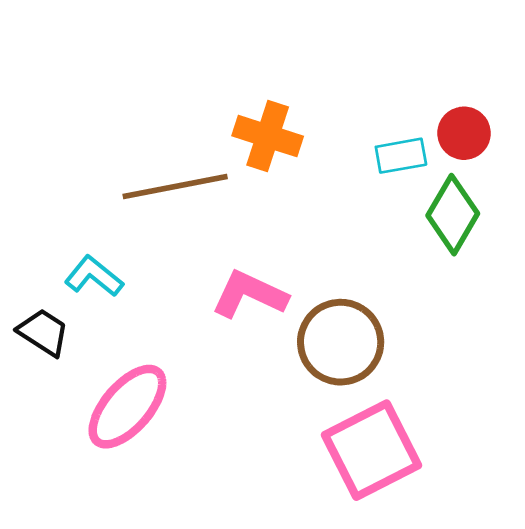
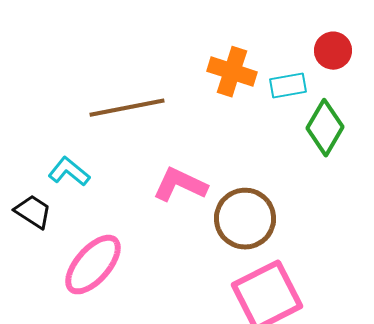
red circle: (464, 133) -> (333, 51), moved
orange cross: (268, 136) -> (232, 72), moved

